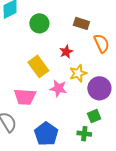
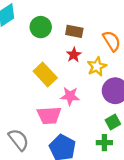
brown rectangle: (81, 23) -> (74, 31), moved
yellow star: (78, 73) -> (97, 66), moved
pink trapezoid: (25, 97) -> (49, 115), moved

